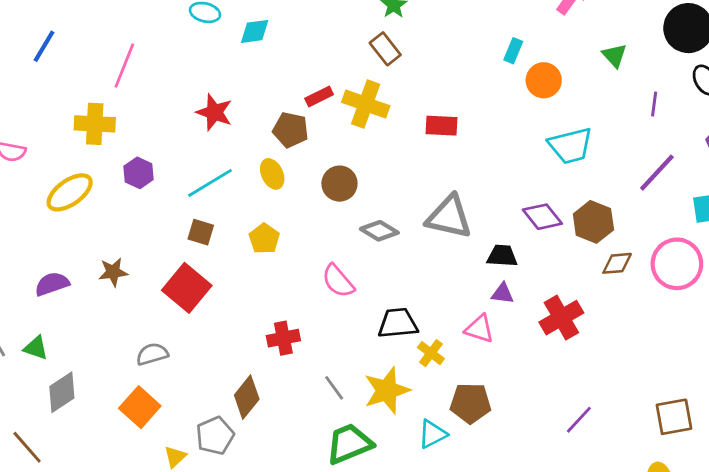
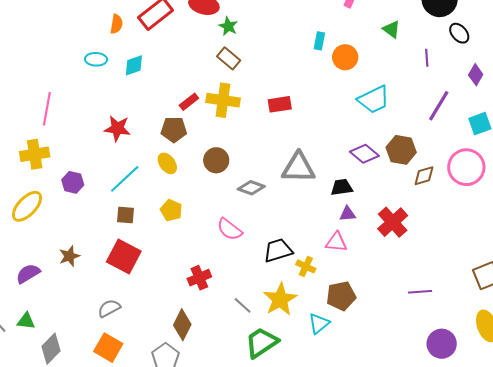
purple line: (579, 420) -> (420, 292), turned 55

